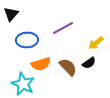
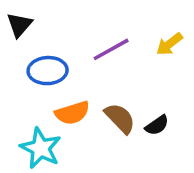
yellow arrow: (96, 43) -> (169, 44), moved
black semicircle: (89, 63) -> (157, 125), moved

